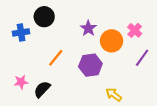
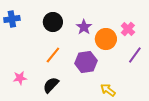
black circle: (44, 17) -> (53, 22), moved
blue cross: (21, 32) -> (12, 19), moved
black semicircle: (42, 89) -> (51, 85), moved

